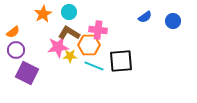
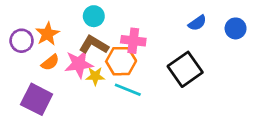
orange star: (43, 14) -> (47, 34), moved
orange semicircle: (13, 32) -> (50, 63), moved
purple circle: (16, 50) -> (22, 41), moved
black square: (121, 61) -> (185, 69), moved, turned -30

